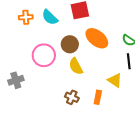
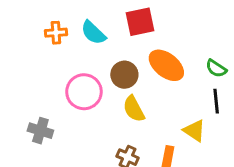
gray cross: (16, 80) -> (40, 131), turned 35

